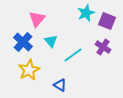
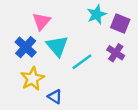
cyan triangle: (51, 41) -> (57, 46), size x1.5
blue triangle: (60, 85) -> (55, 97), moved

